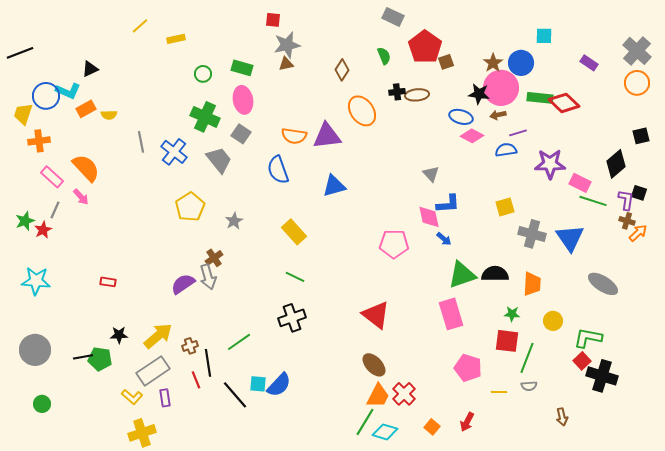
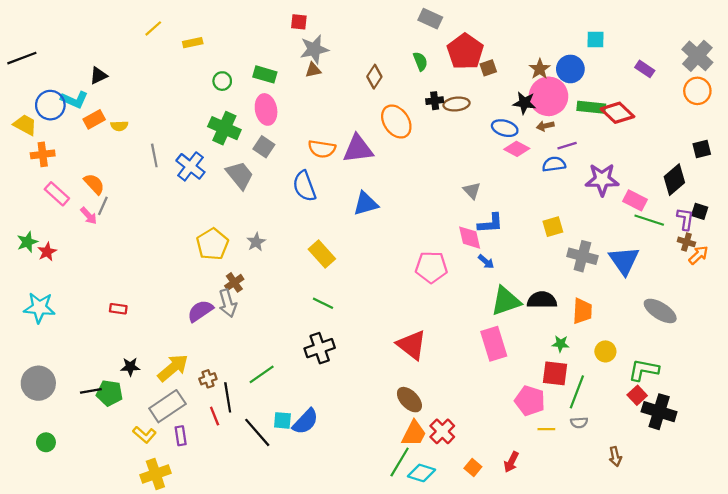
yellow trapezoid: (23, 114) -> (25, 125), turned 100
orange semicircle: (86, 168) -> (94, 184), size x0.7
yellow pentagon: (190, 207) -> (212, 244), moved
gray line: (55, 210) -> (103, 206), moved
pink pentagon: (468, 368) -> (530, 401), moved

